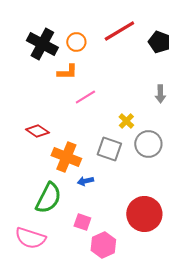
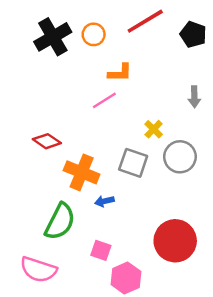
black cross: (42, 44) -> (53, 37), turned 32
orange L-shape: (67, 72) -> (120, 73), moved

